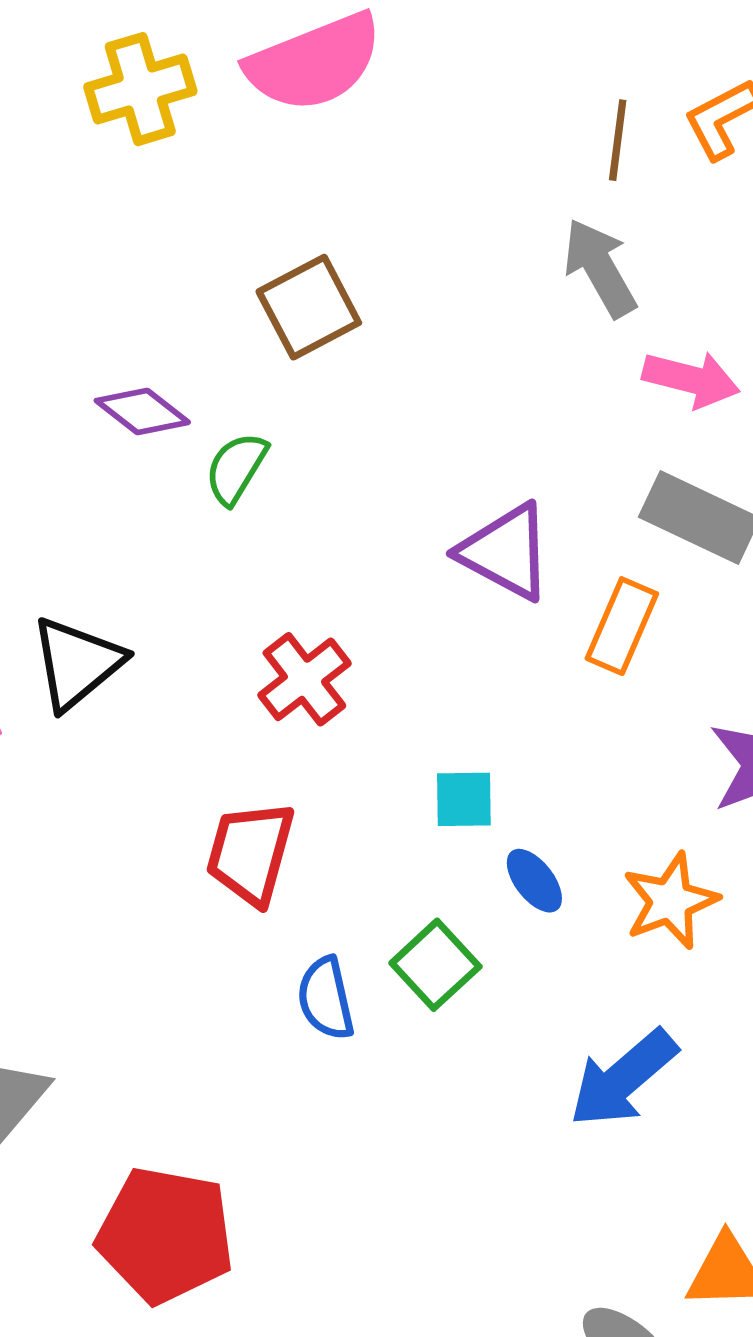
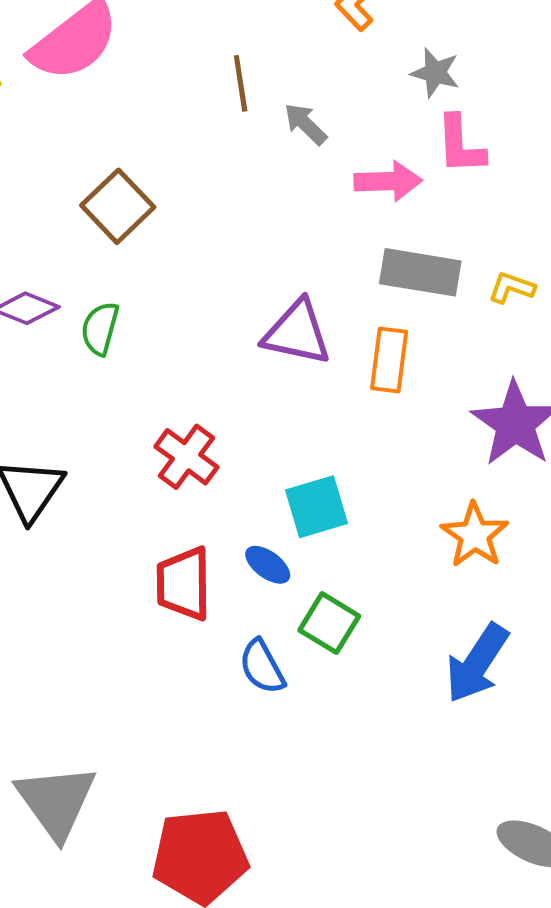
brown line: (618, 140) -> (241, 83), moved
gray arrow: (600, 268) -> (305, 124), size x0.7
cyan square: (464, 799) -> (316, 507), size x1.4
blue ellipse: (534, 881) -> (268, 565), moved

